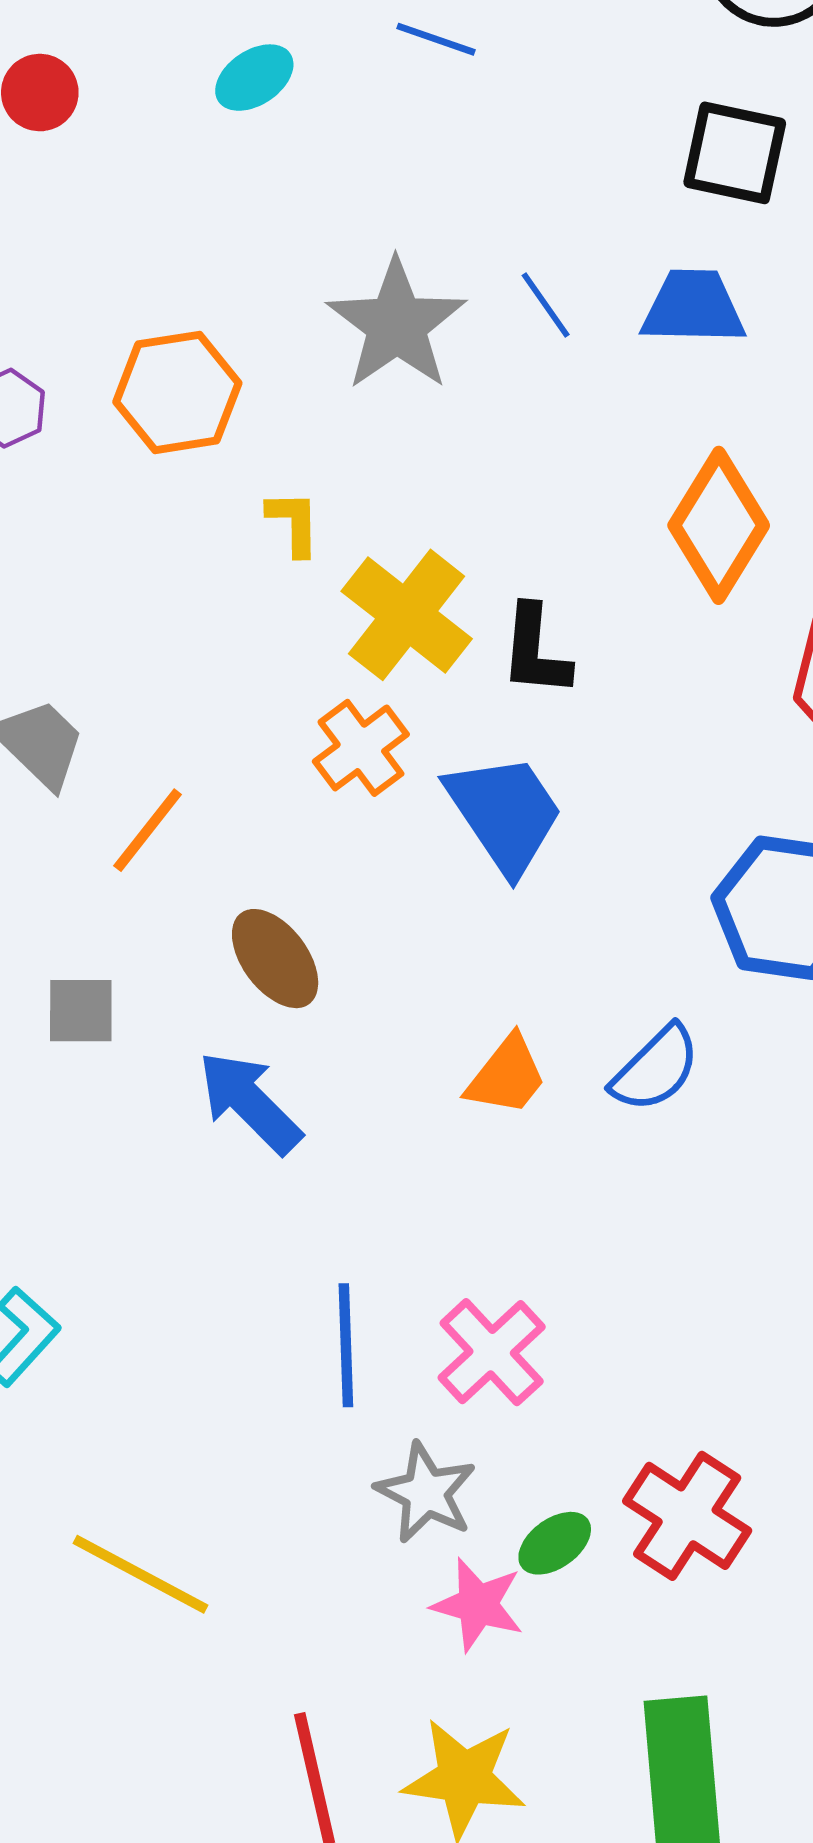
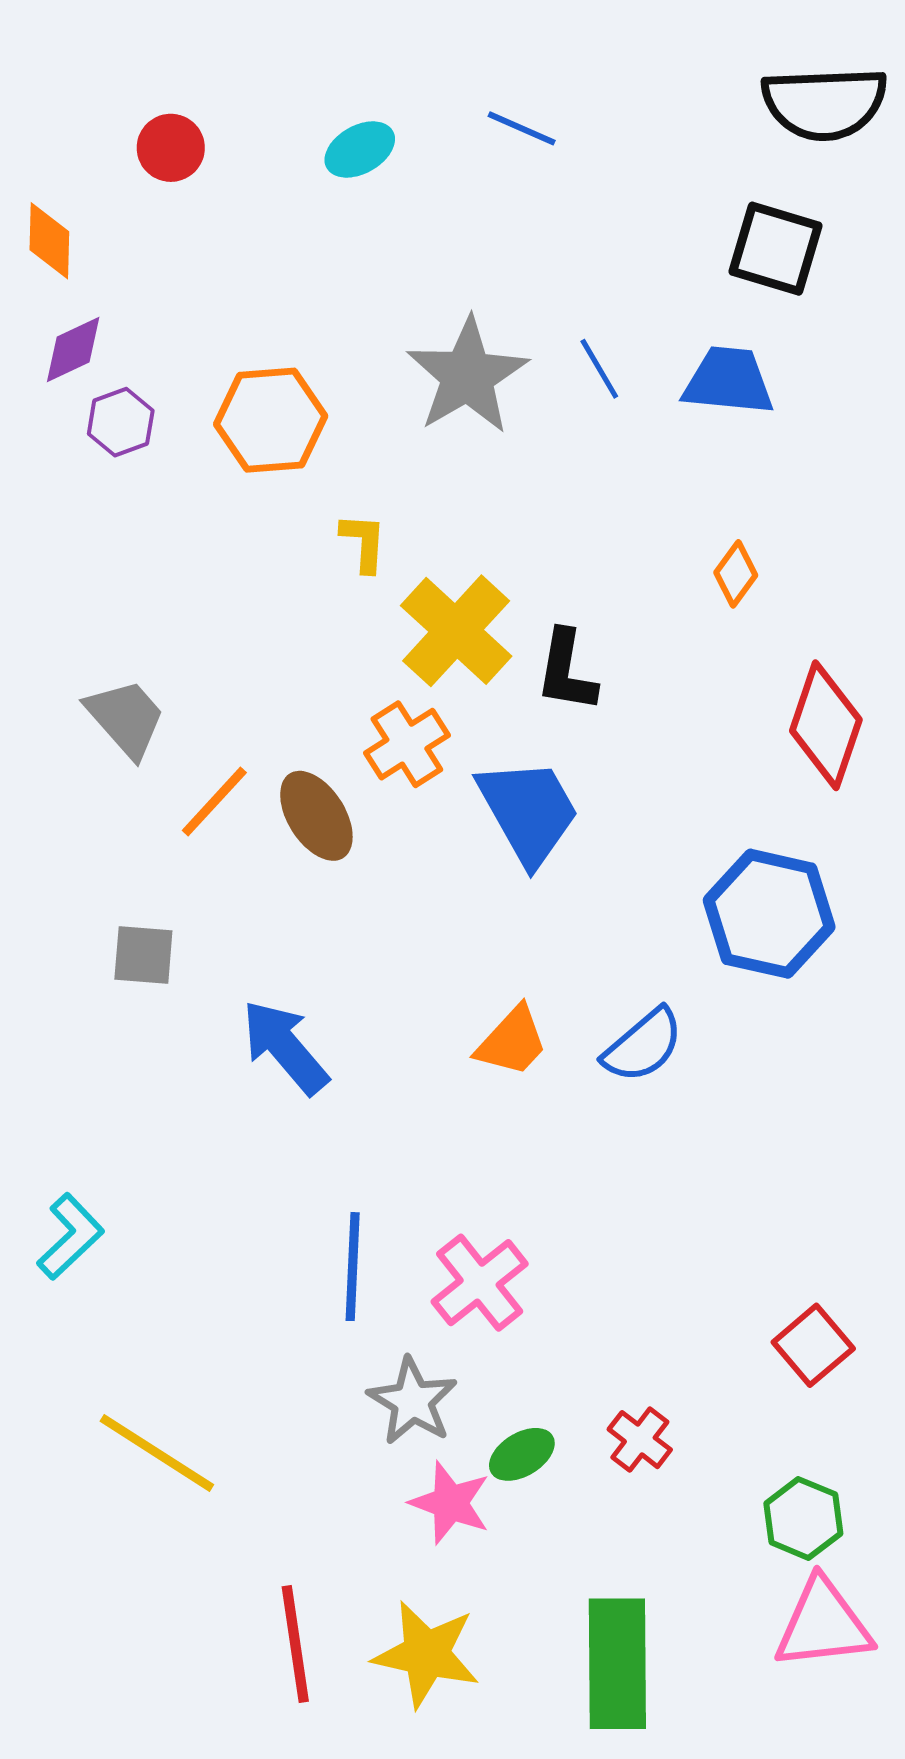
orange diamond: (719, 525) -> (736, 574), size x0.5
brown ellipse: (275, 959) -> (316, 816), moved
red cross: (687, 1516) -> (640, 1440), size x0.6

